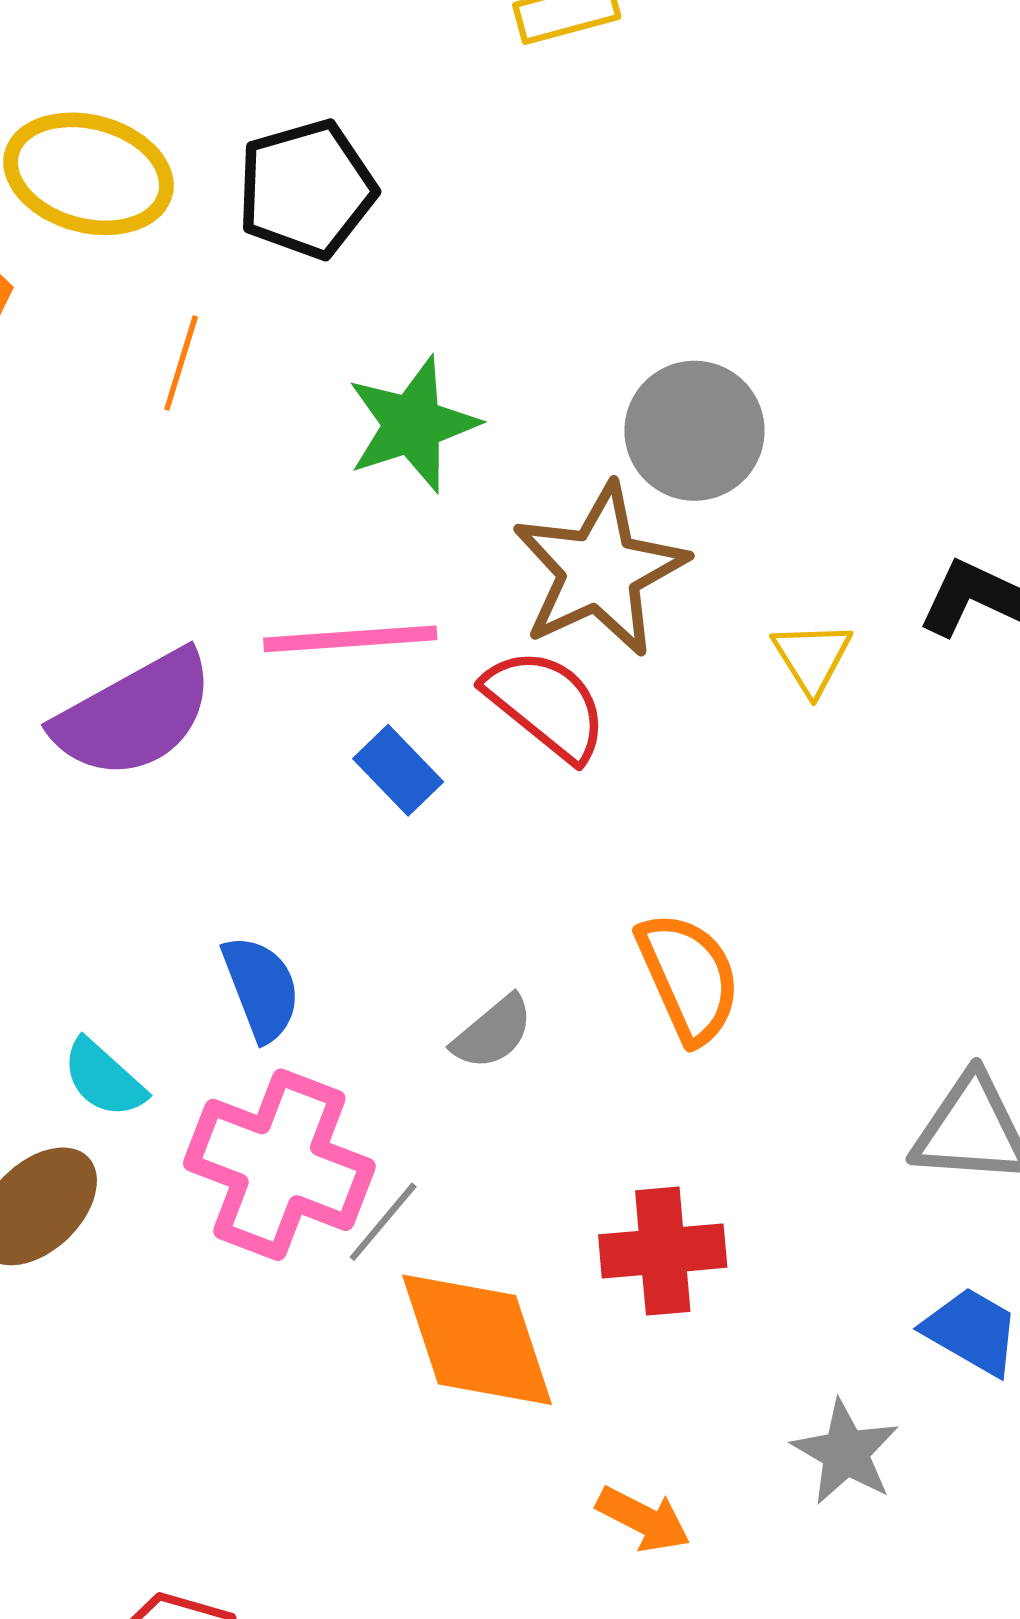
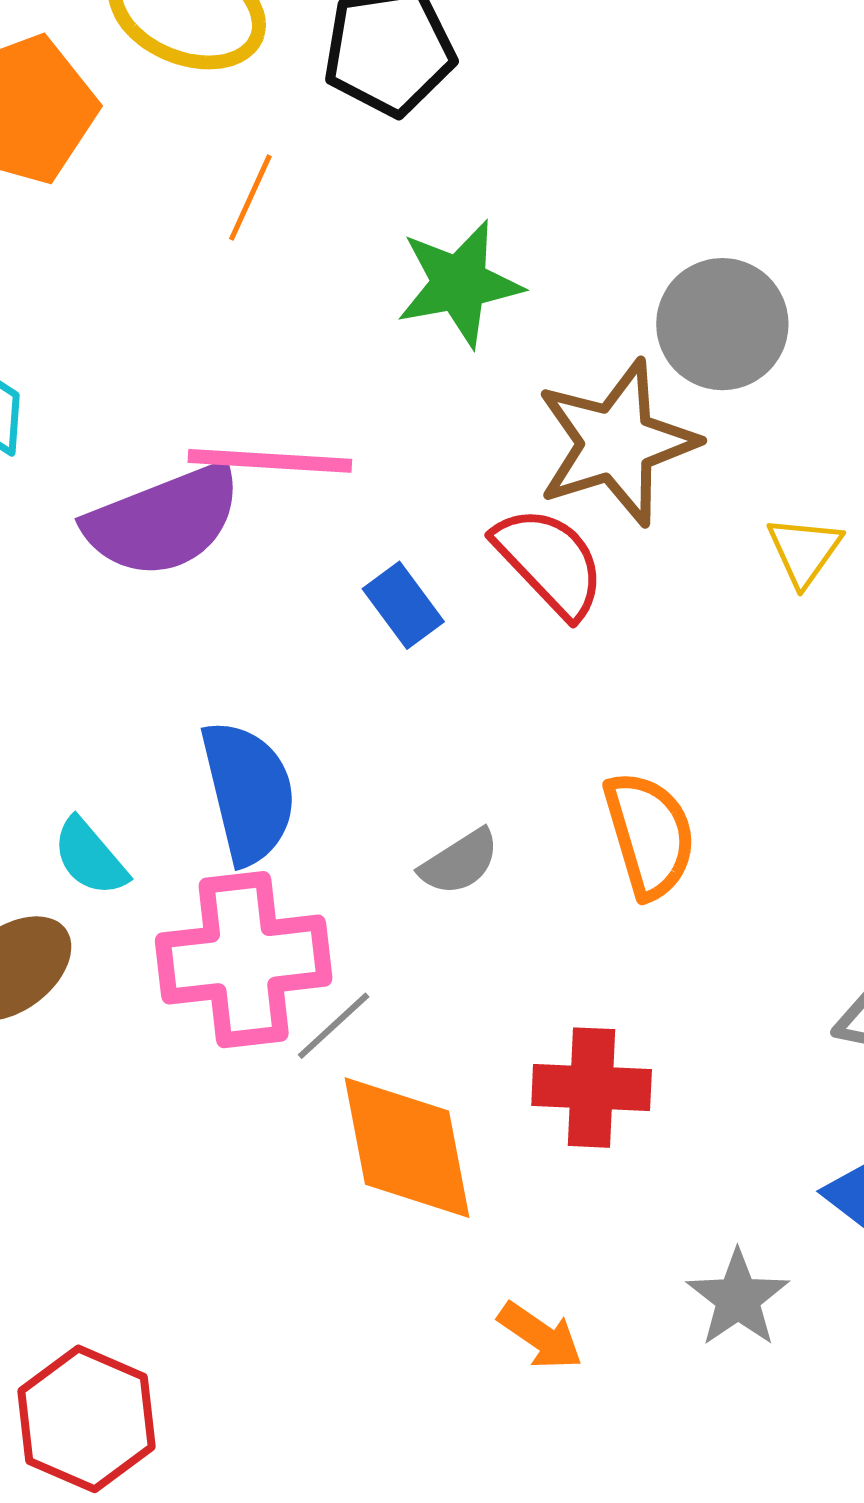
pink line: (350, 639) -> (270, 461), moved
blue semicircle: (261, 988) -> (248, 792), size x1.4
pink cross: (279, 1165) -> (244, 960), turned -35

